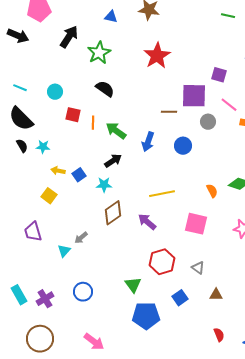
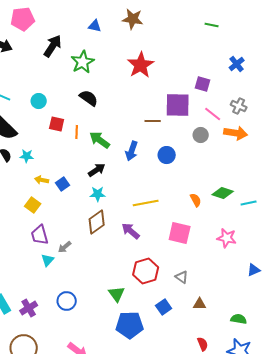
gray circle: (208, 122) -> (201, 135), moved
cyan star: (104, 185) -> (98, 194), moved
purple trapezoid: (33, 232) -> (40, 235), moved

